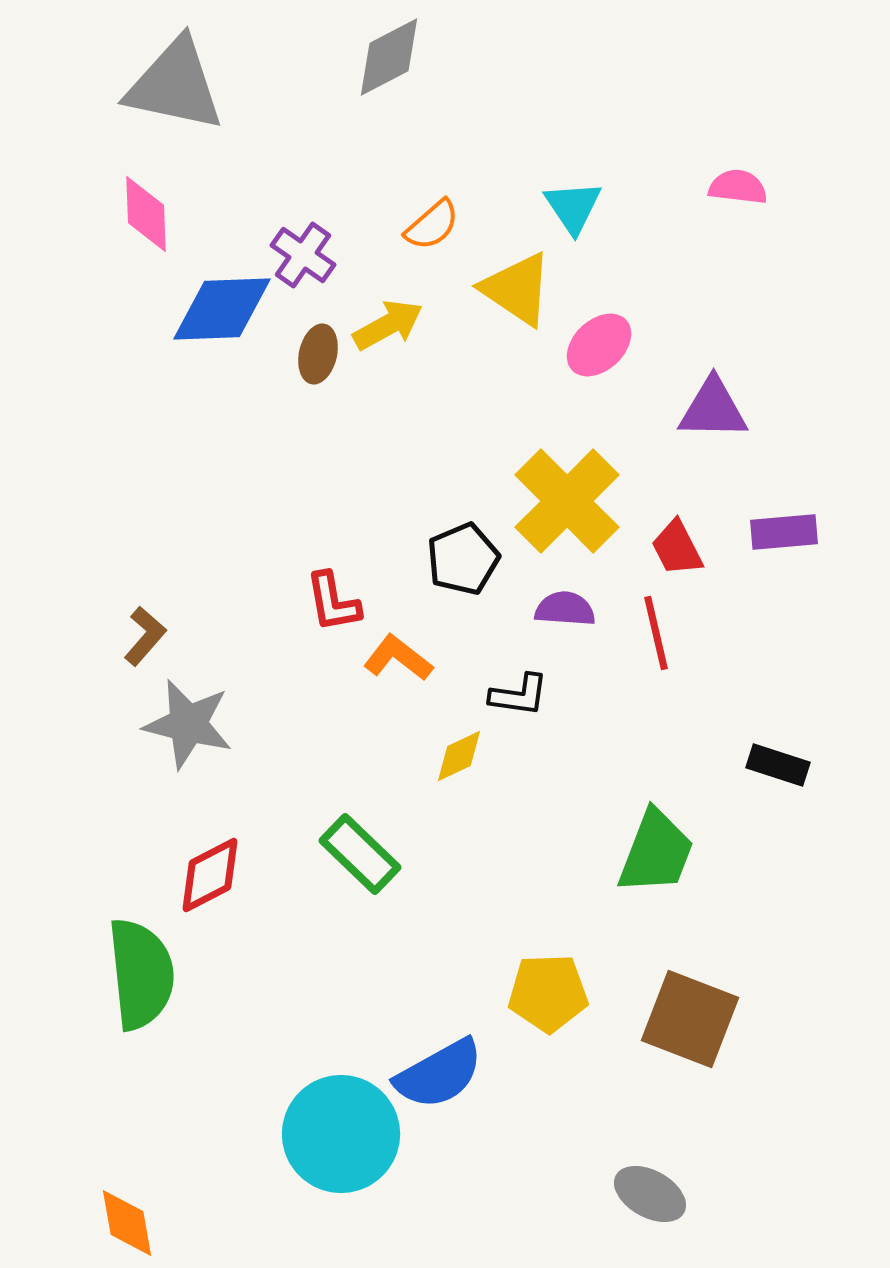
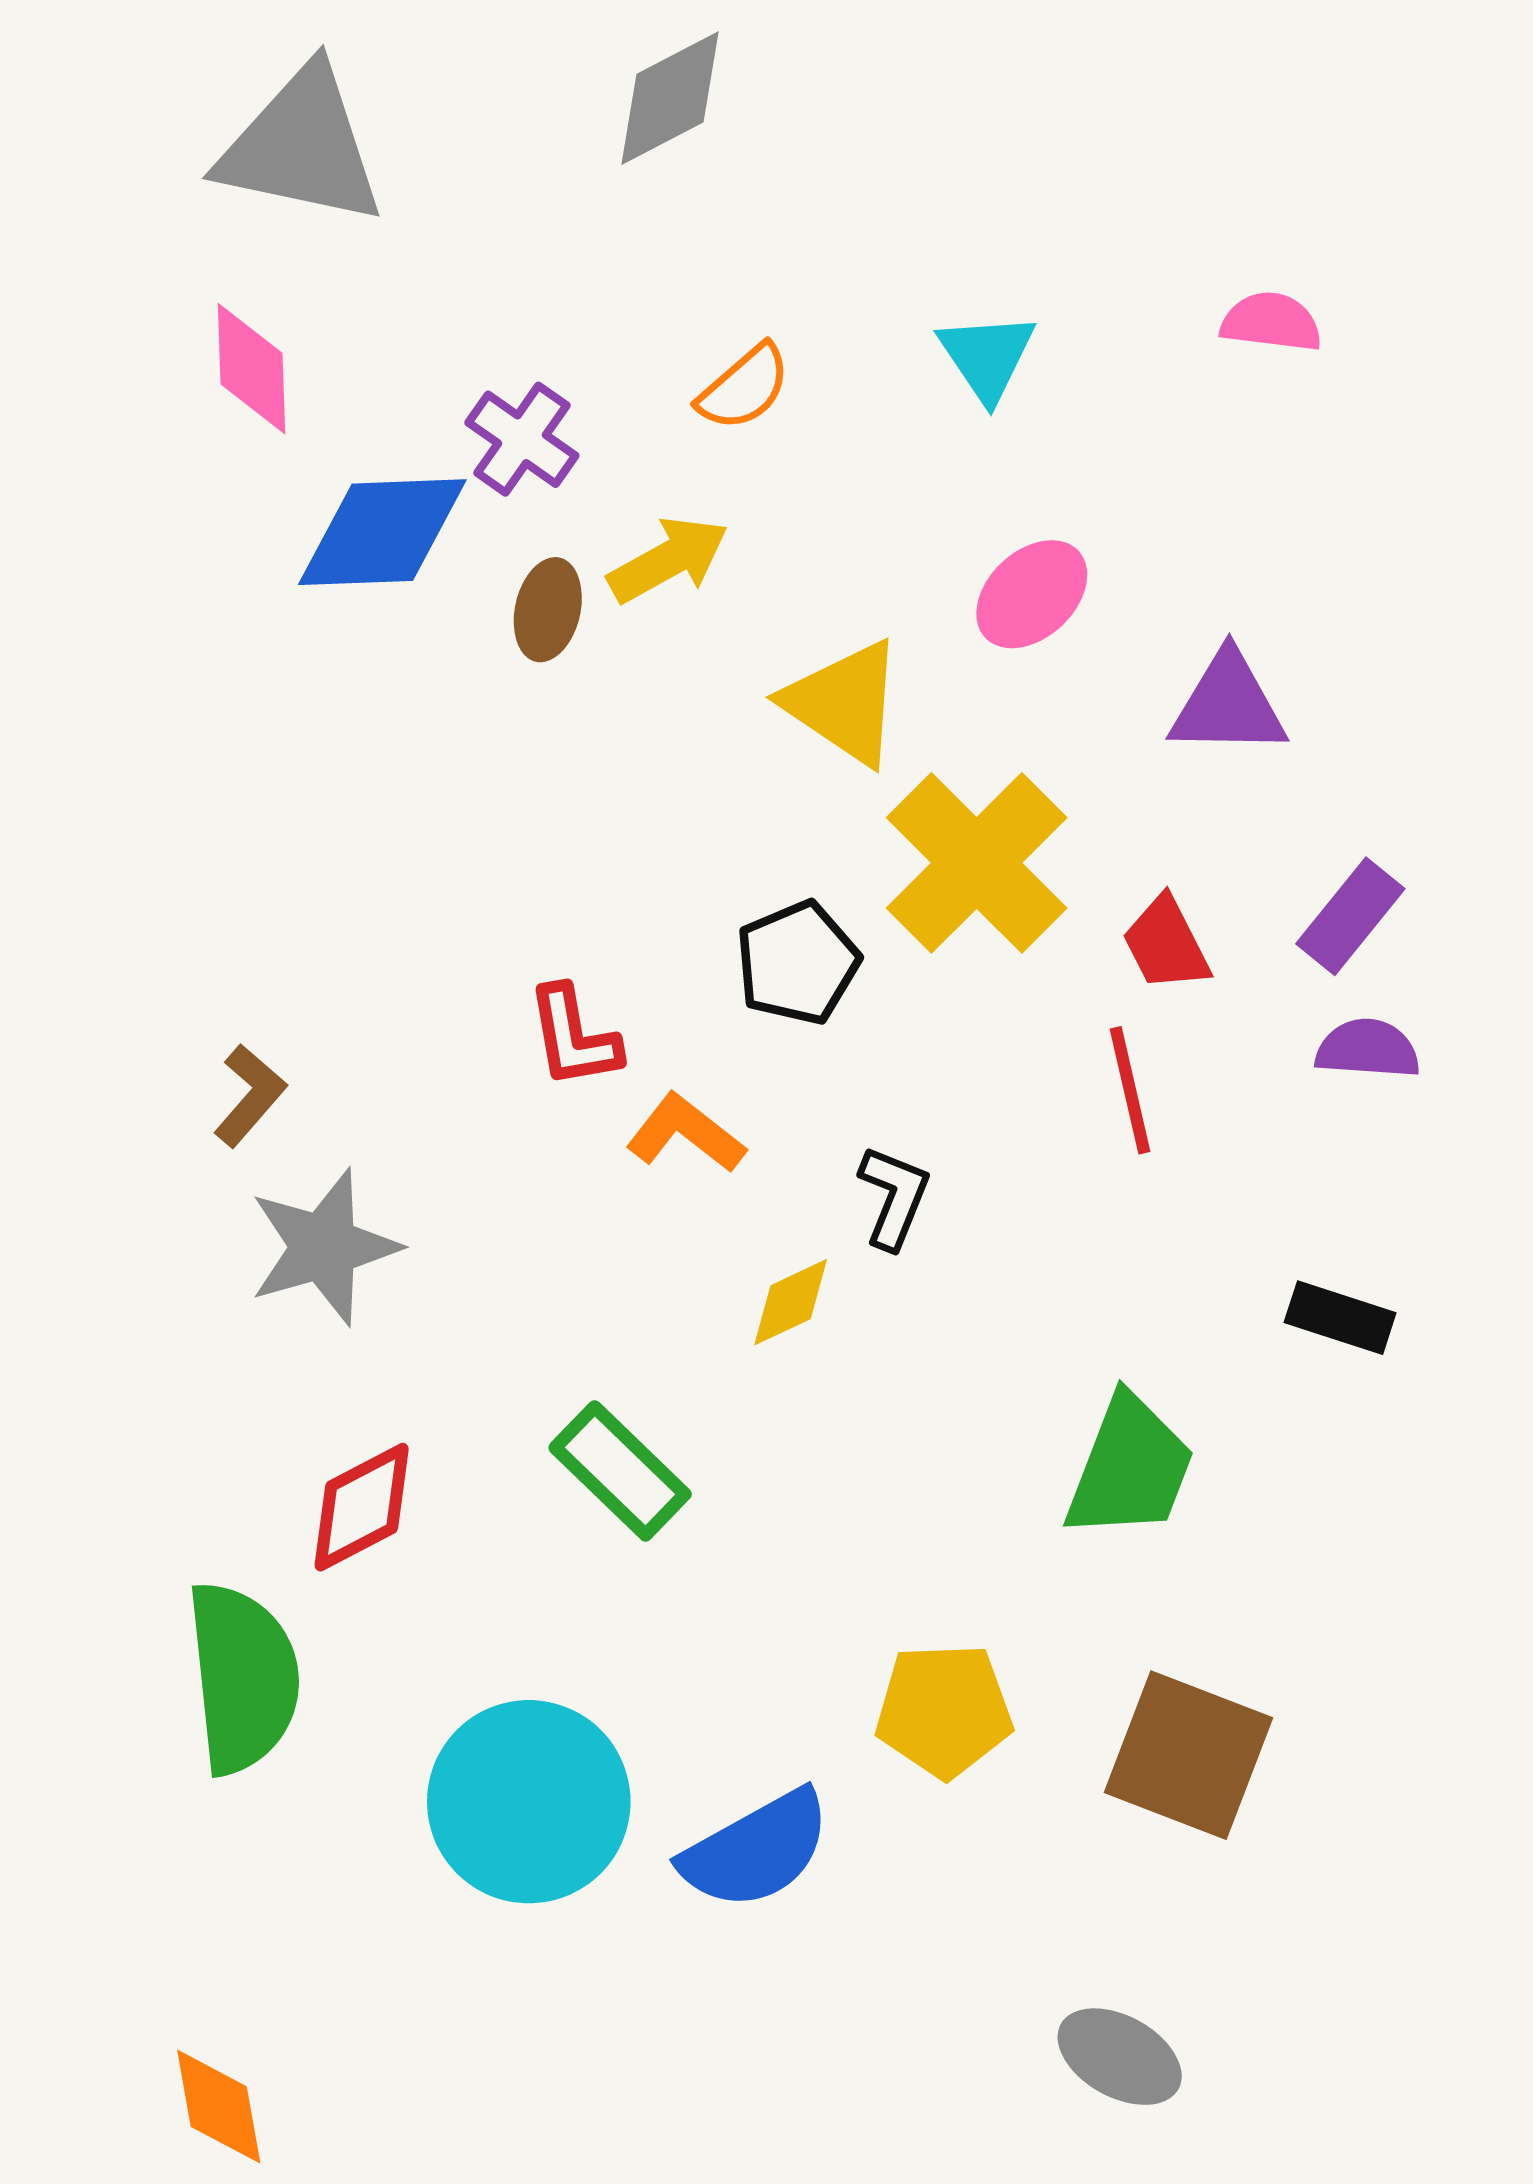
yellow triangle: (517, 289) -> (844, 703), moved
purple rectangle: (784, 532) -> (1350, 916), turned -46
purple semicircle: (565, 609) -> (1368, 1049), moved
black L-shape: (519, 695) -> (894, 1197), turned -76
gray star: (188, 724) -> (324, 1247), turned -30
cyan circle: (341, 1134) -> (529, 1802), moved

